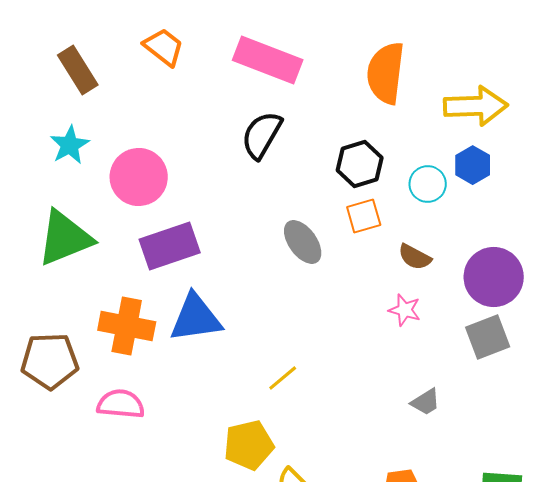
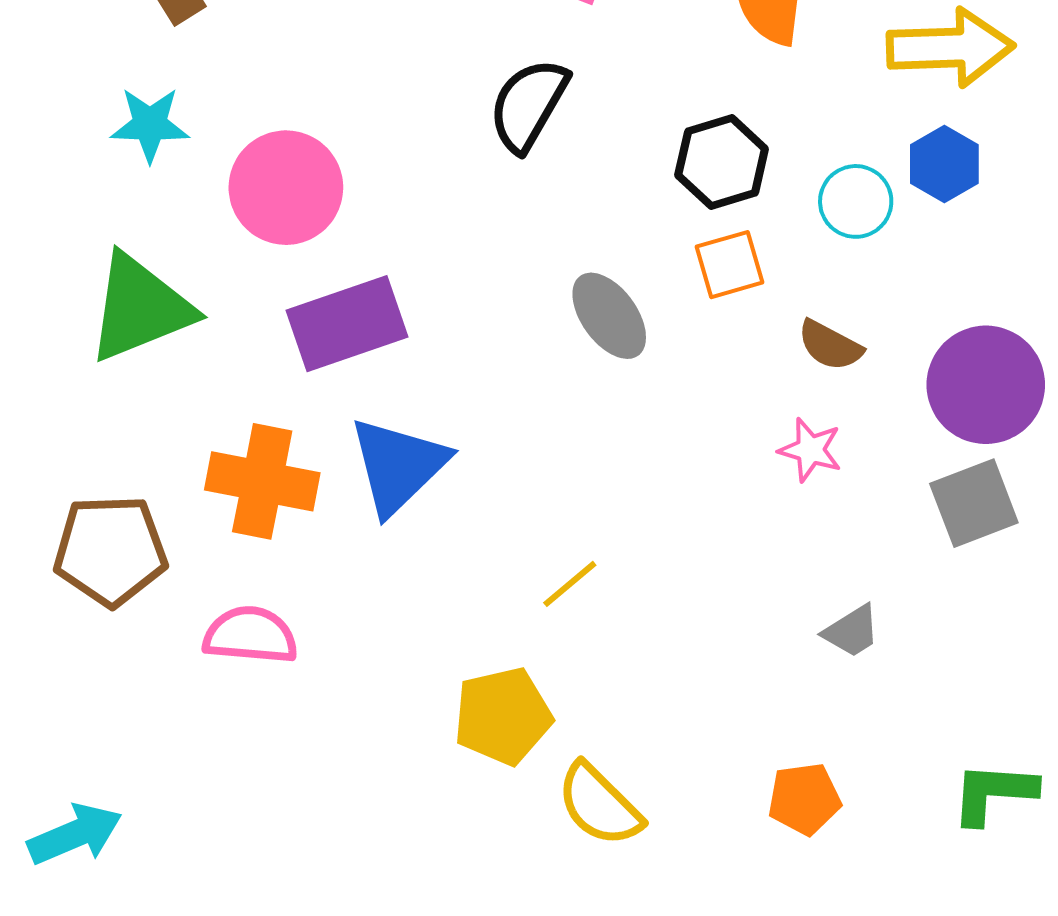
cyan star: (70, 145) -> (150, 125), turned 30
blue triangle: (196, 318) -> (398, 466), turned -36

